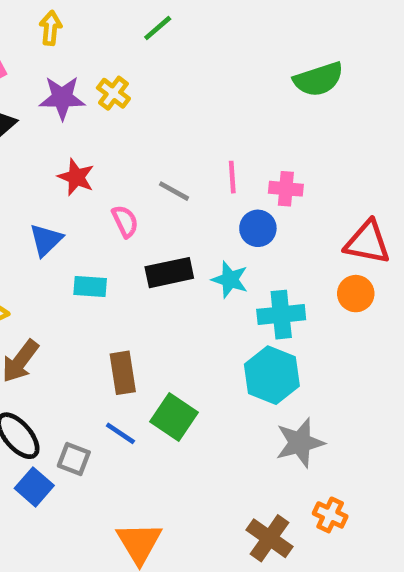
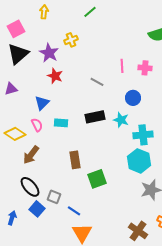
yellow cross: (113, 93) -> (71, 40), turned 32
purple star: (62, 98) -> (49, 53), moved, turned 30
pink line: (232, 177) -> (122, 66), moved
pink cross: (286, 189) -> (145, 68), moved
pink semicircle: (125, 221) -> (37, 125), moved
green square: (174, 417) -> (97, 179), turned 36
blue line: (120, 433) -> (74, 211), moved

